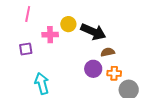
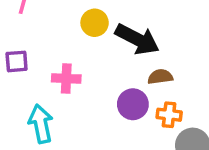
pink cross: (50, 35) -> (66, 78), moved

